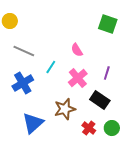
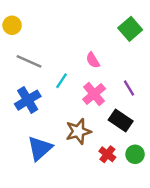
green square: (108, 24) -> (130, 29), turned 30
purple line: (107, 73) -> (129, 88), turned -48

